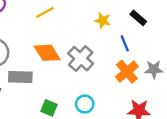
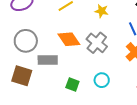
yellow star: (103, 20) -> (102, 11), moved

